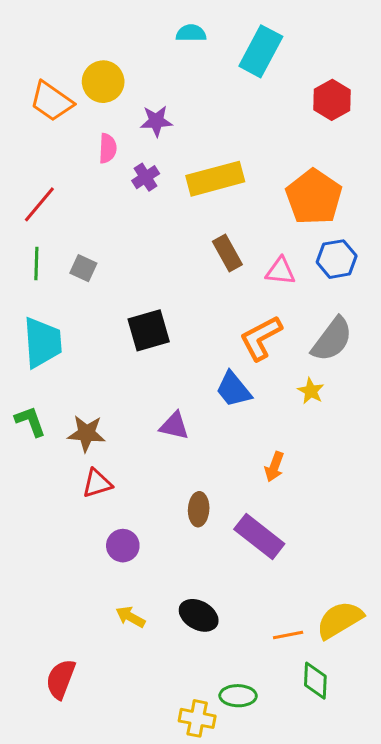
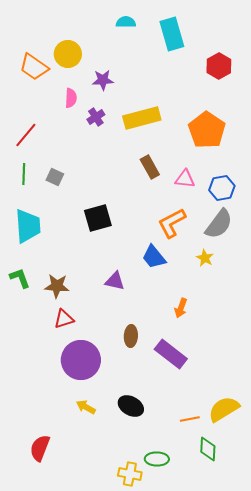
cyan rectangle: (261, 51) -> (172, 34), turned -44
blue hexagon: (337, 259) -> (222, 188), moved
purple circle: (123, 546) -> (81, 360), size x1.8

